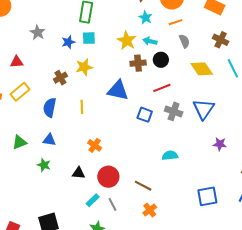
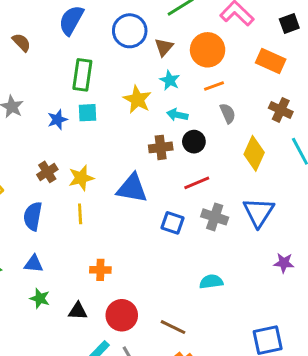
yellow star: (127, 41) -> (137, 99), moved
yellow star: (84, 67) -> (81, 178), moved
yellow diamond: (202, 69) -> (254, 153), turned 60
orange cross: (95, 145) -> (100, 270), turned -32
green star: (44, 165) -> (40, 298), moved

